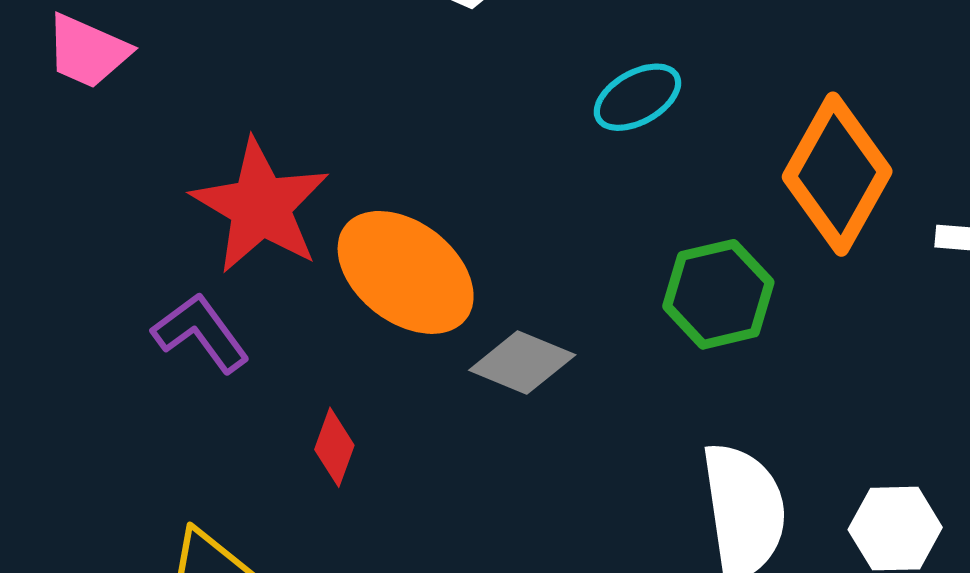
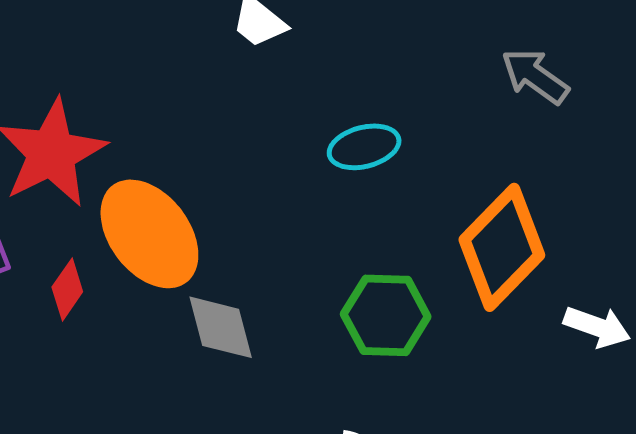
gray diamond: (522, 363) -> (221, 327), turned 38
red diamond: (334, 447) -> (67, 289), moved

